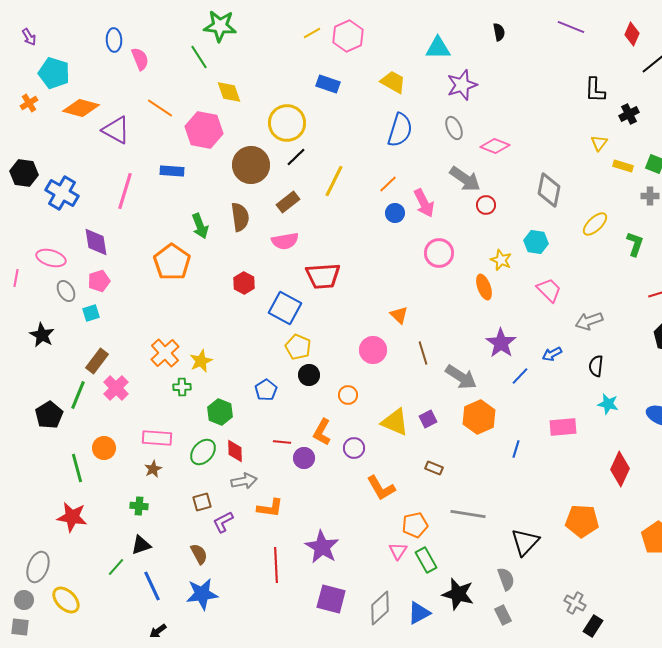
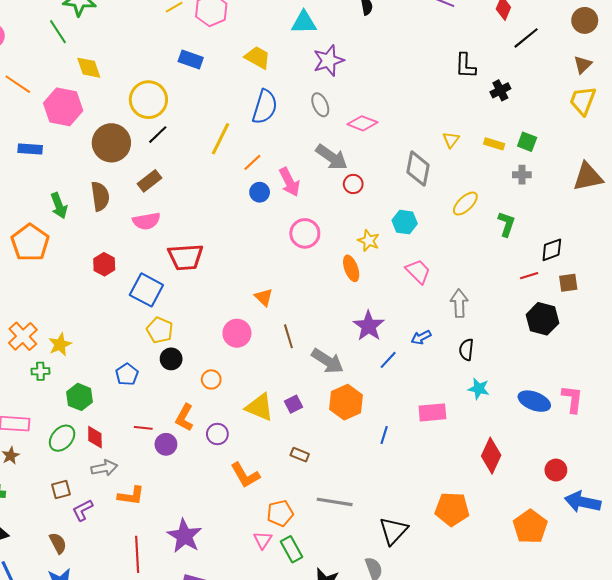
yellow triangle: (599, 143) -> (451, 140), moved
yellow line: (334, 181) -> (220, 139), moved
gray arrow: (589, 321) -> (459, 303), turned 108

